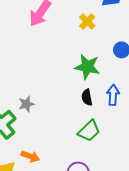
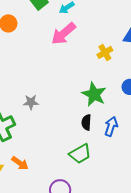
gray star: (26, 104) -> (31, 102), moved

